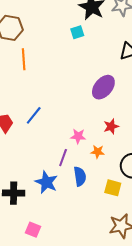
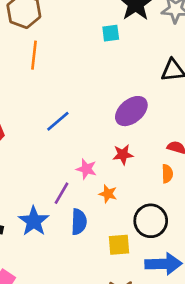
blue line: (34, 115) -> (58, 121), moved
red star: (111, 126) -> (123, 155), moved
yellow square: (113, 188) -> (119, 245), turned -30

